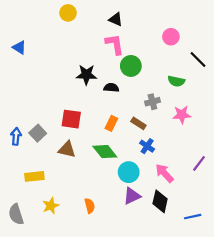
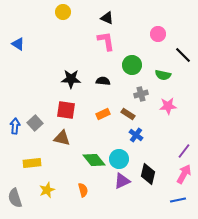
green circle: (131, 66) -> (132, 65), moved
black star: (86, 75) -> (71, 79), moved
orange rectangle: (111, 123) -> (103, 114), turned 40
green diamond: (105, 152) -> (94, 160), moved
pink arrow: (164, 173) -> (184, 174), moved, turned 72
black diamond: (160, 201) -> (148, 174), moved

